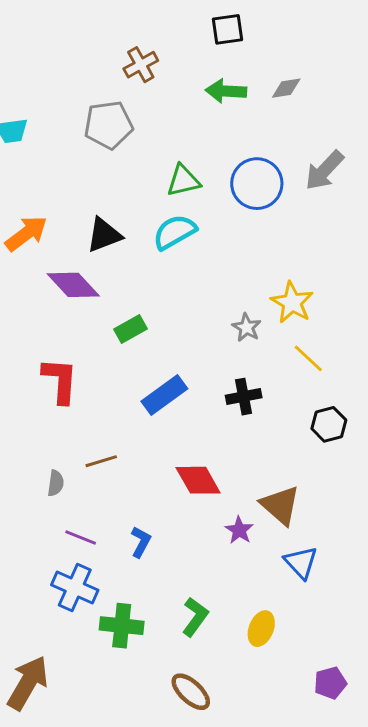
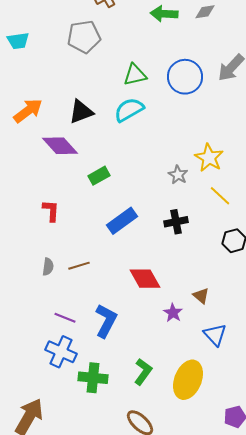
red L-shape: (60, 380) -> (51, 211), size x0.7
gray semicircle: (56, 483) -> (48, 267), moved
brown triangle: (280, 505) -> (201, 296), size x0.6
blue L-shape: (141, 542) -> (106, 321), size x1.6
yellow ellipse: (261, 629) -> (188, 380), size x1.6

